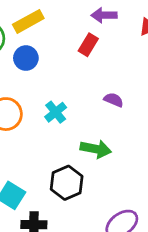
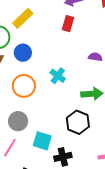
blue circle: (26, 58) -> (23, 53), moved

